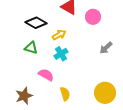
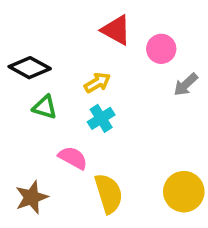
black diamond: (36, 23) -> (30, 68), moved
gray arrow: (106, 48) -> (186, 85), moved
yellow semicircle: (65, 94) -> (109, 194), size x1.5

